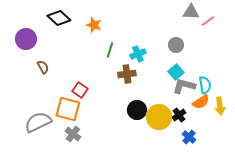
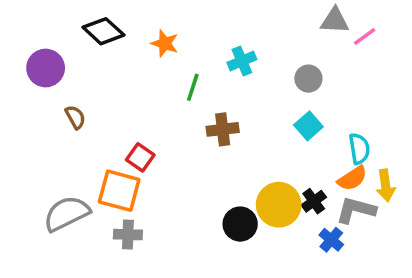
cyan cross: (138, 54) -> (242, 61), moved
gray L-shape: (184, 86) -> (356, 210), moved
black circle: (137, 110) -> (240, 224), moved
gray cross: (73, 134) -> (128, 235), turned -35

